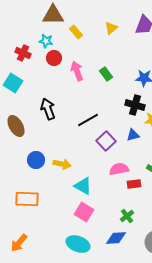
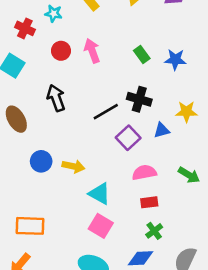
red circle: (54, 58) -> (61, 51), moved
green rectangle: (106, 74) -> (142, 54), moved
black cross: (135, 105) -> (139, 99), moved
red rectangle: (134, 184) -> (149, 202), moved
orange rectangle: (27, 199) -> (30, 226), moved

